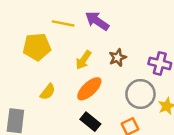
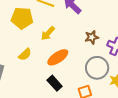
brown star: (118, 58) -> (92, 37), moved
yellow arrow: (83, 60) -> (48, 33), moved

